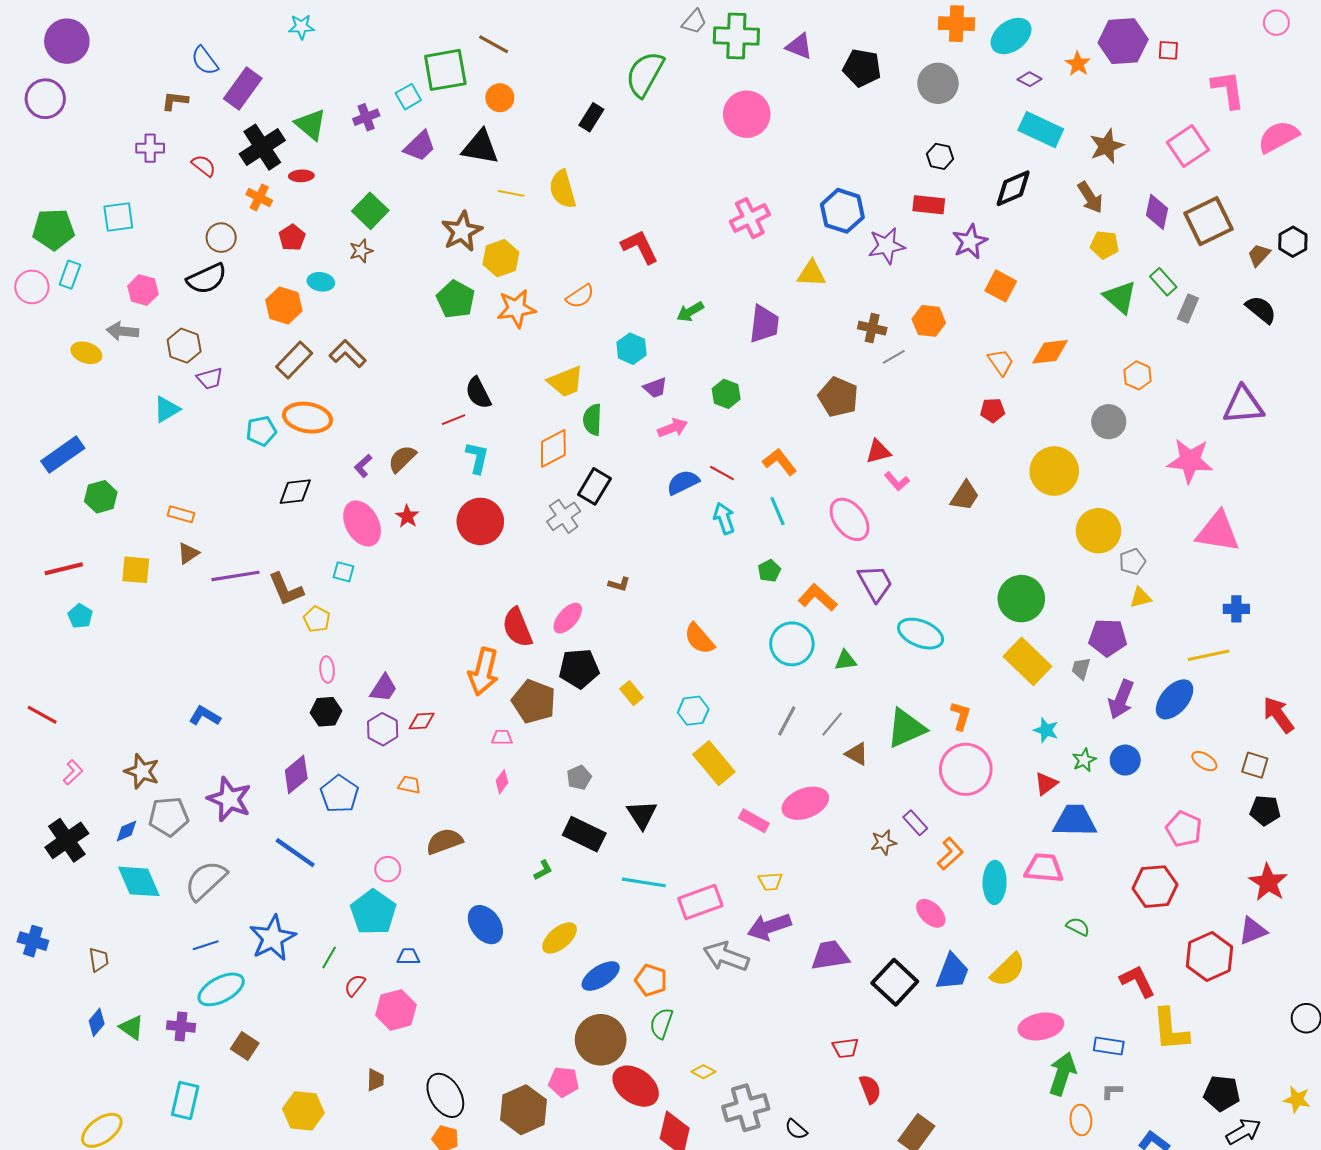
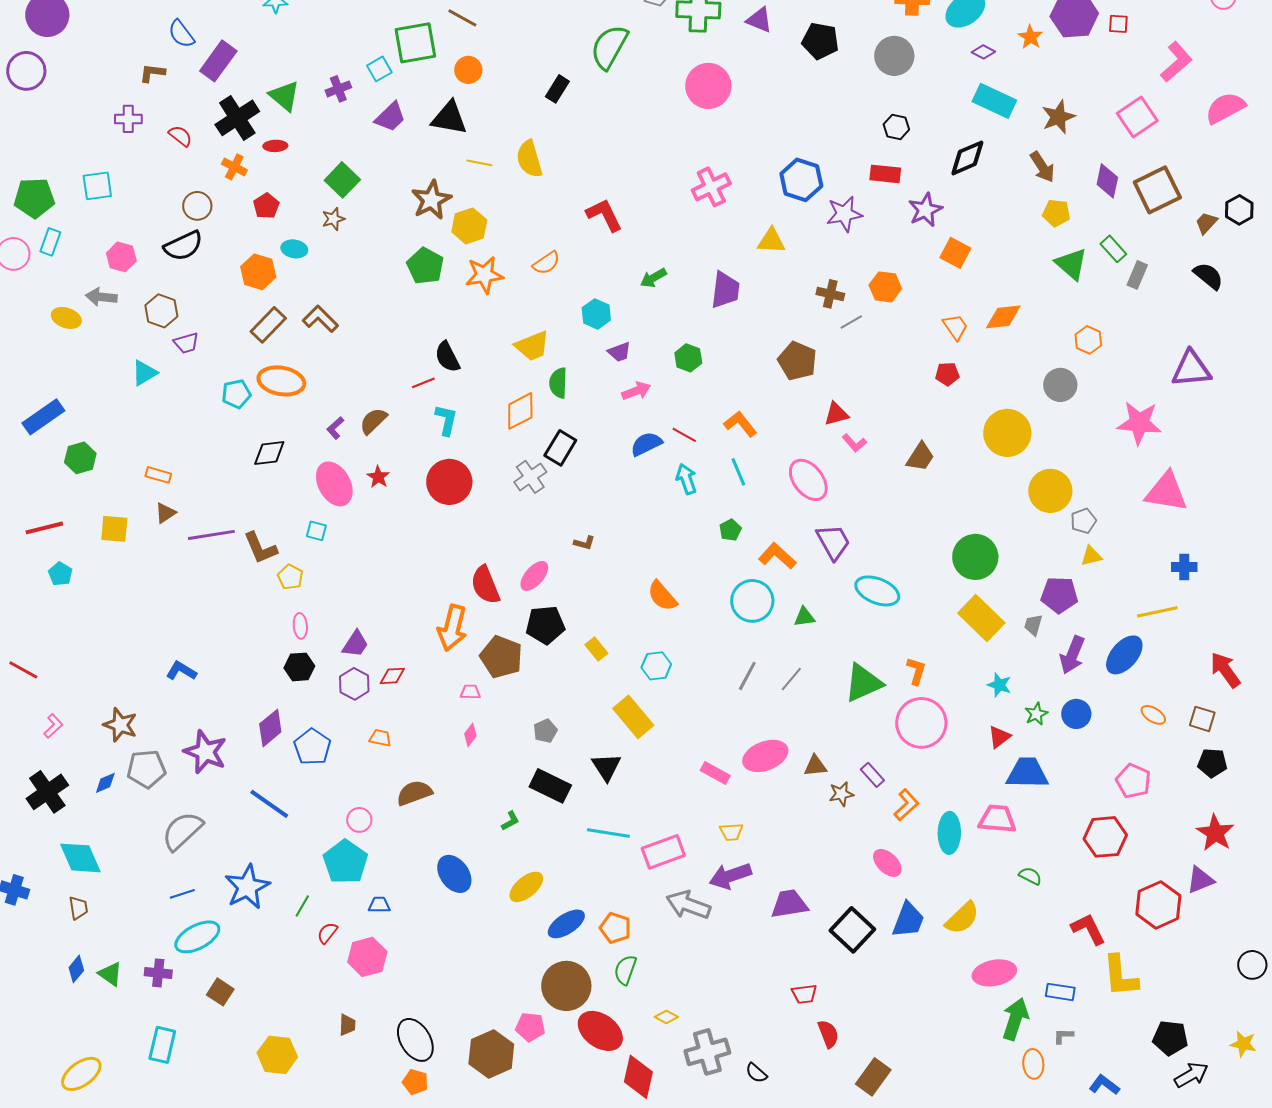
pink L-shape: (1228, 89) -> (1176, 62), turned 57
brown triangle: (857, 754) -> (815, 766), moved, turned -35
yellow rectangle: (714, 763) -> (633, 717), moved
cyan diamond: (139, 881) -> (80, 858), moved

